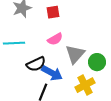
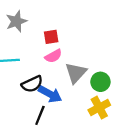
red square: (53, 12) -> (51, 37), moved
yellow cross: (85, 85) -> (99, 108), moved

